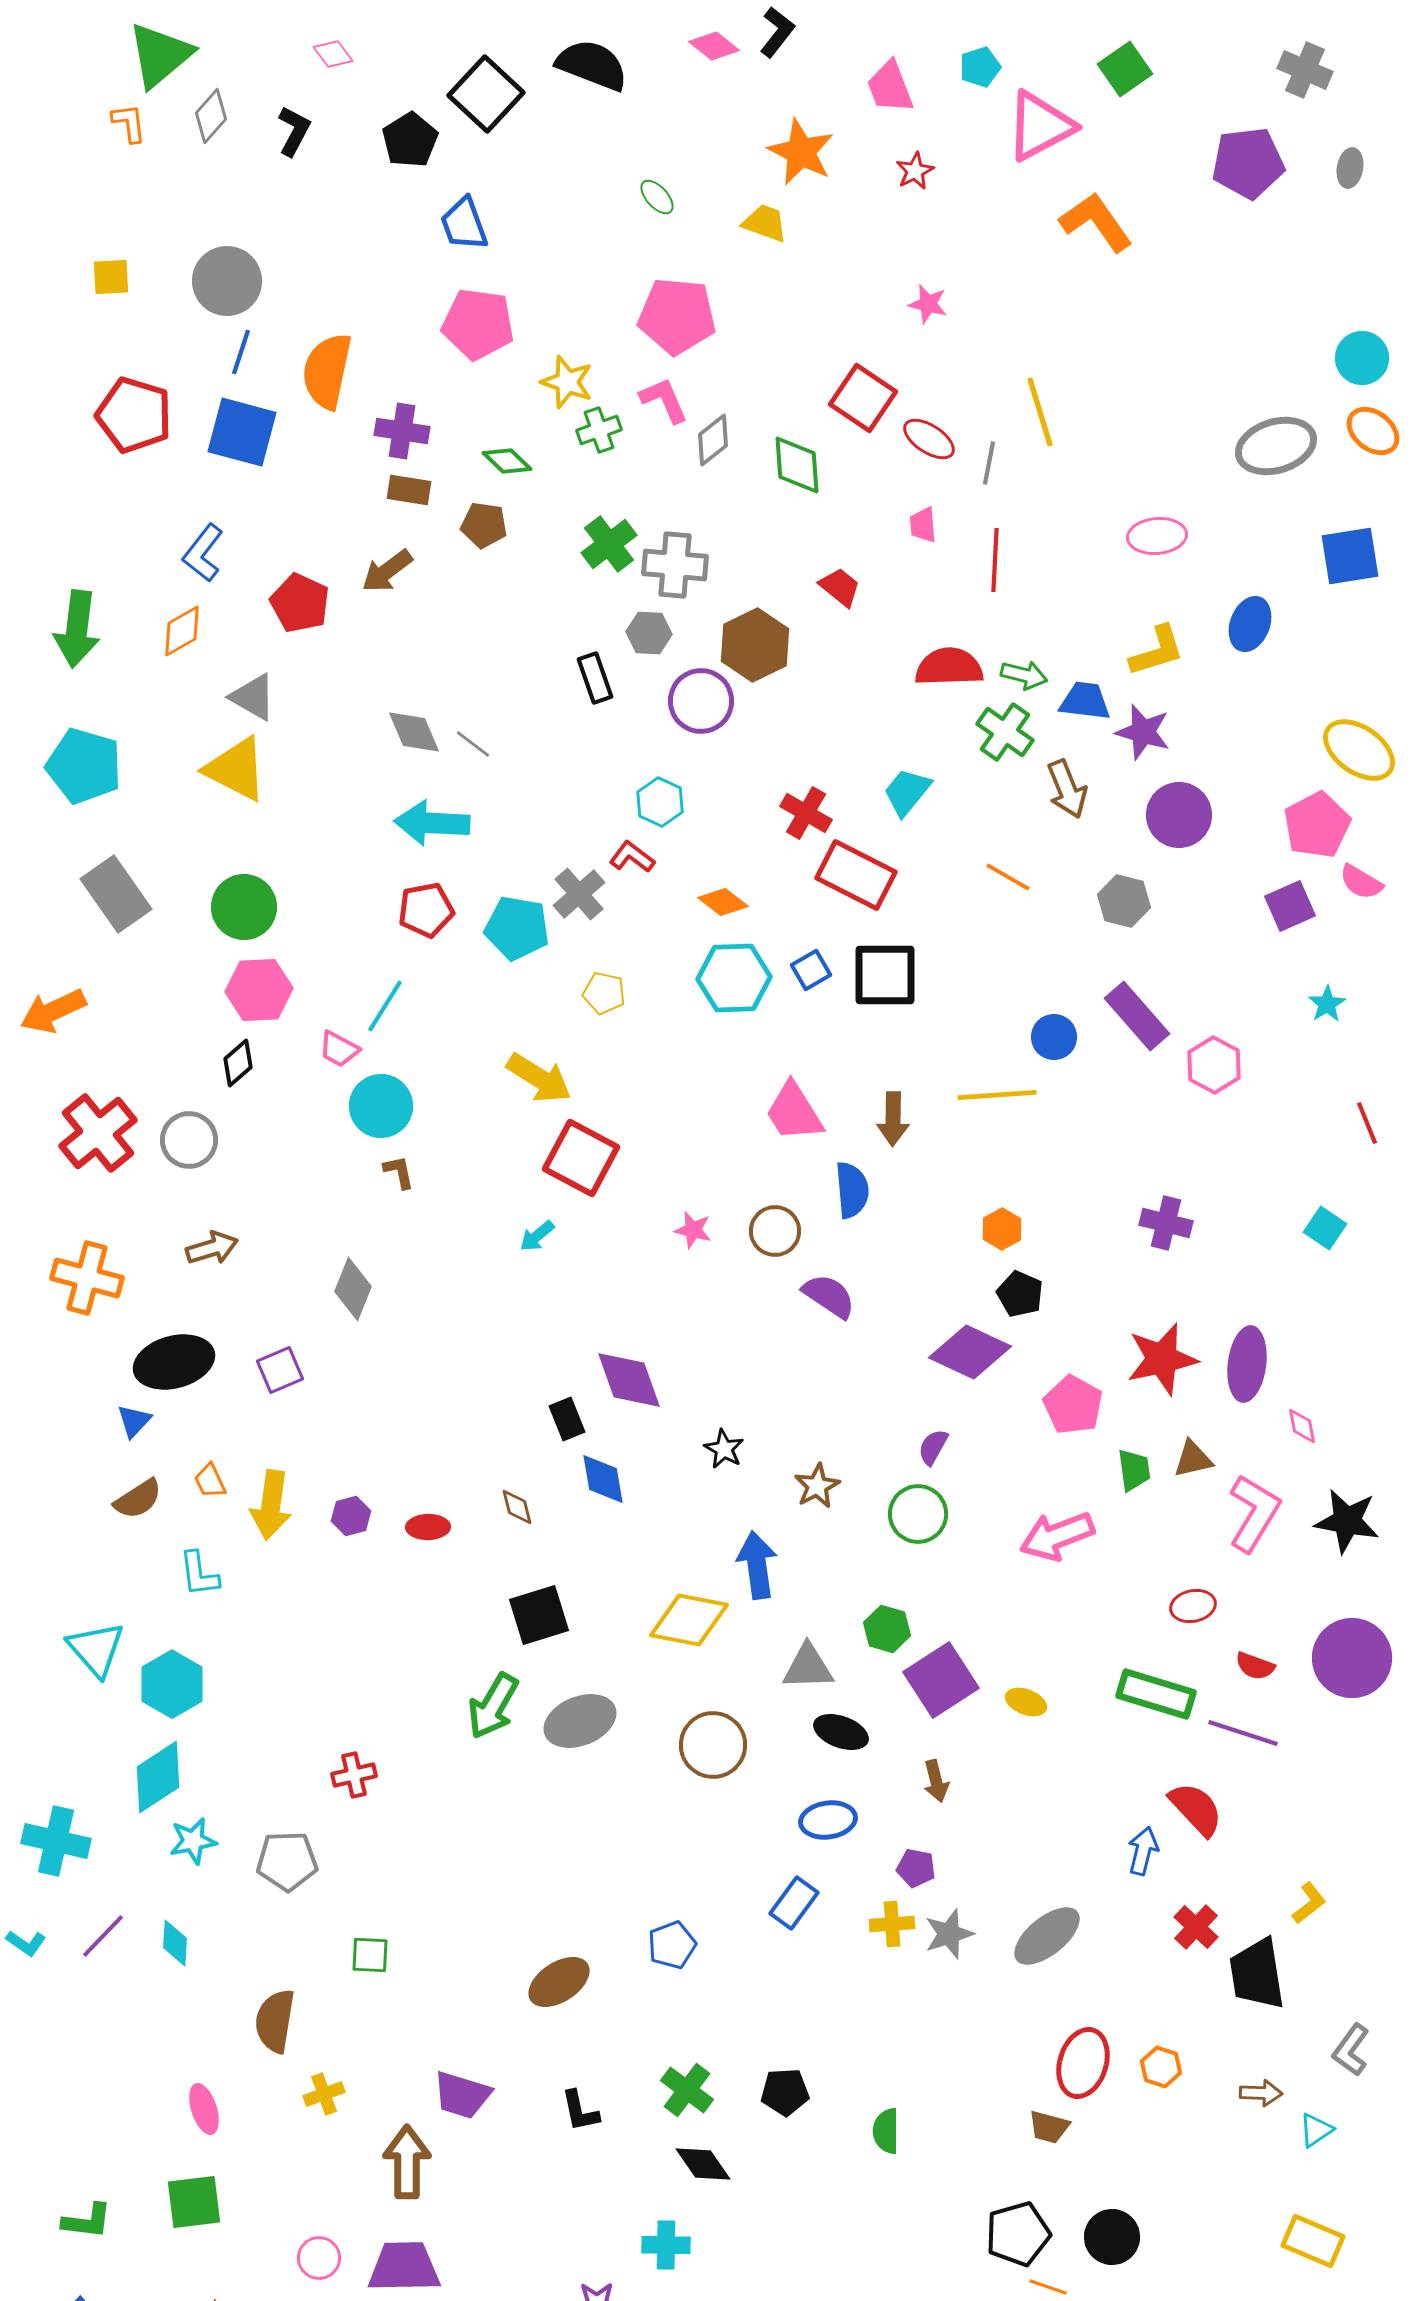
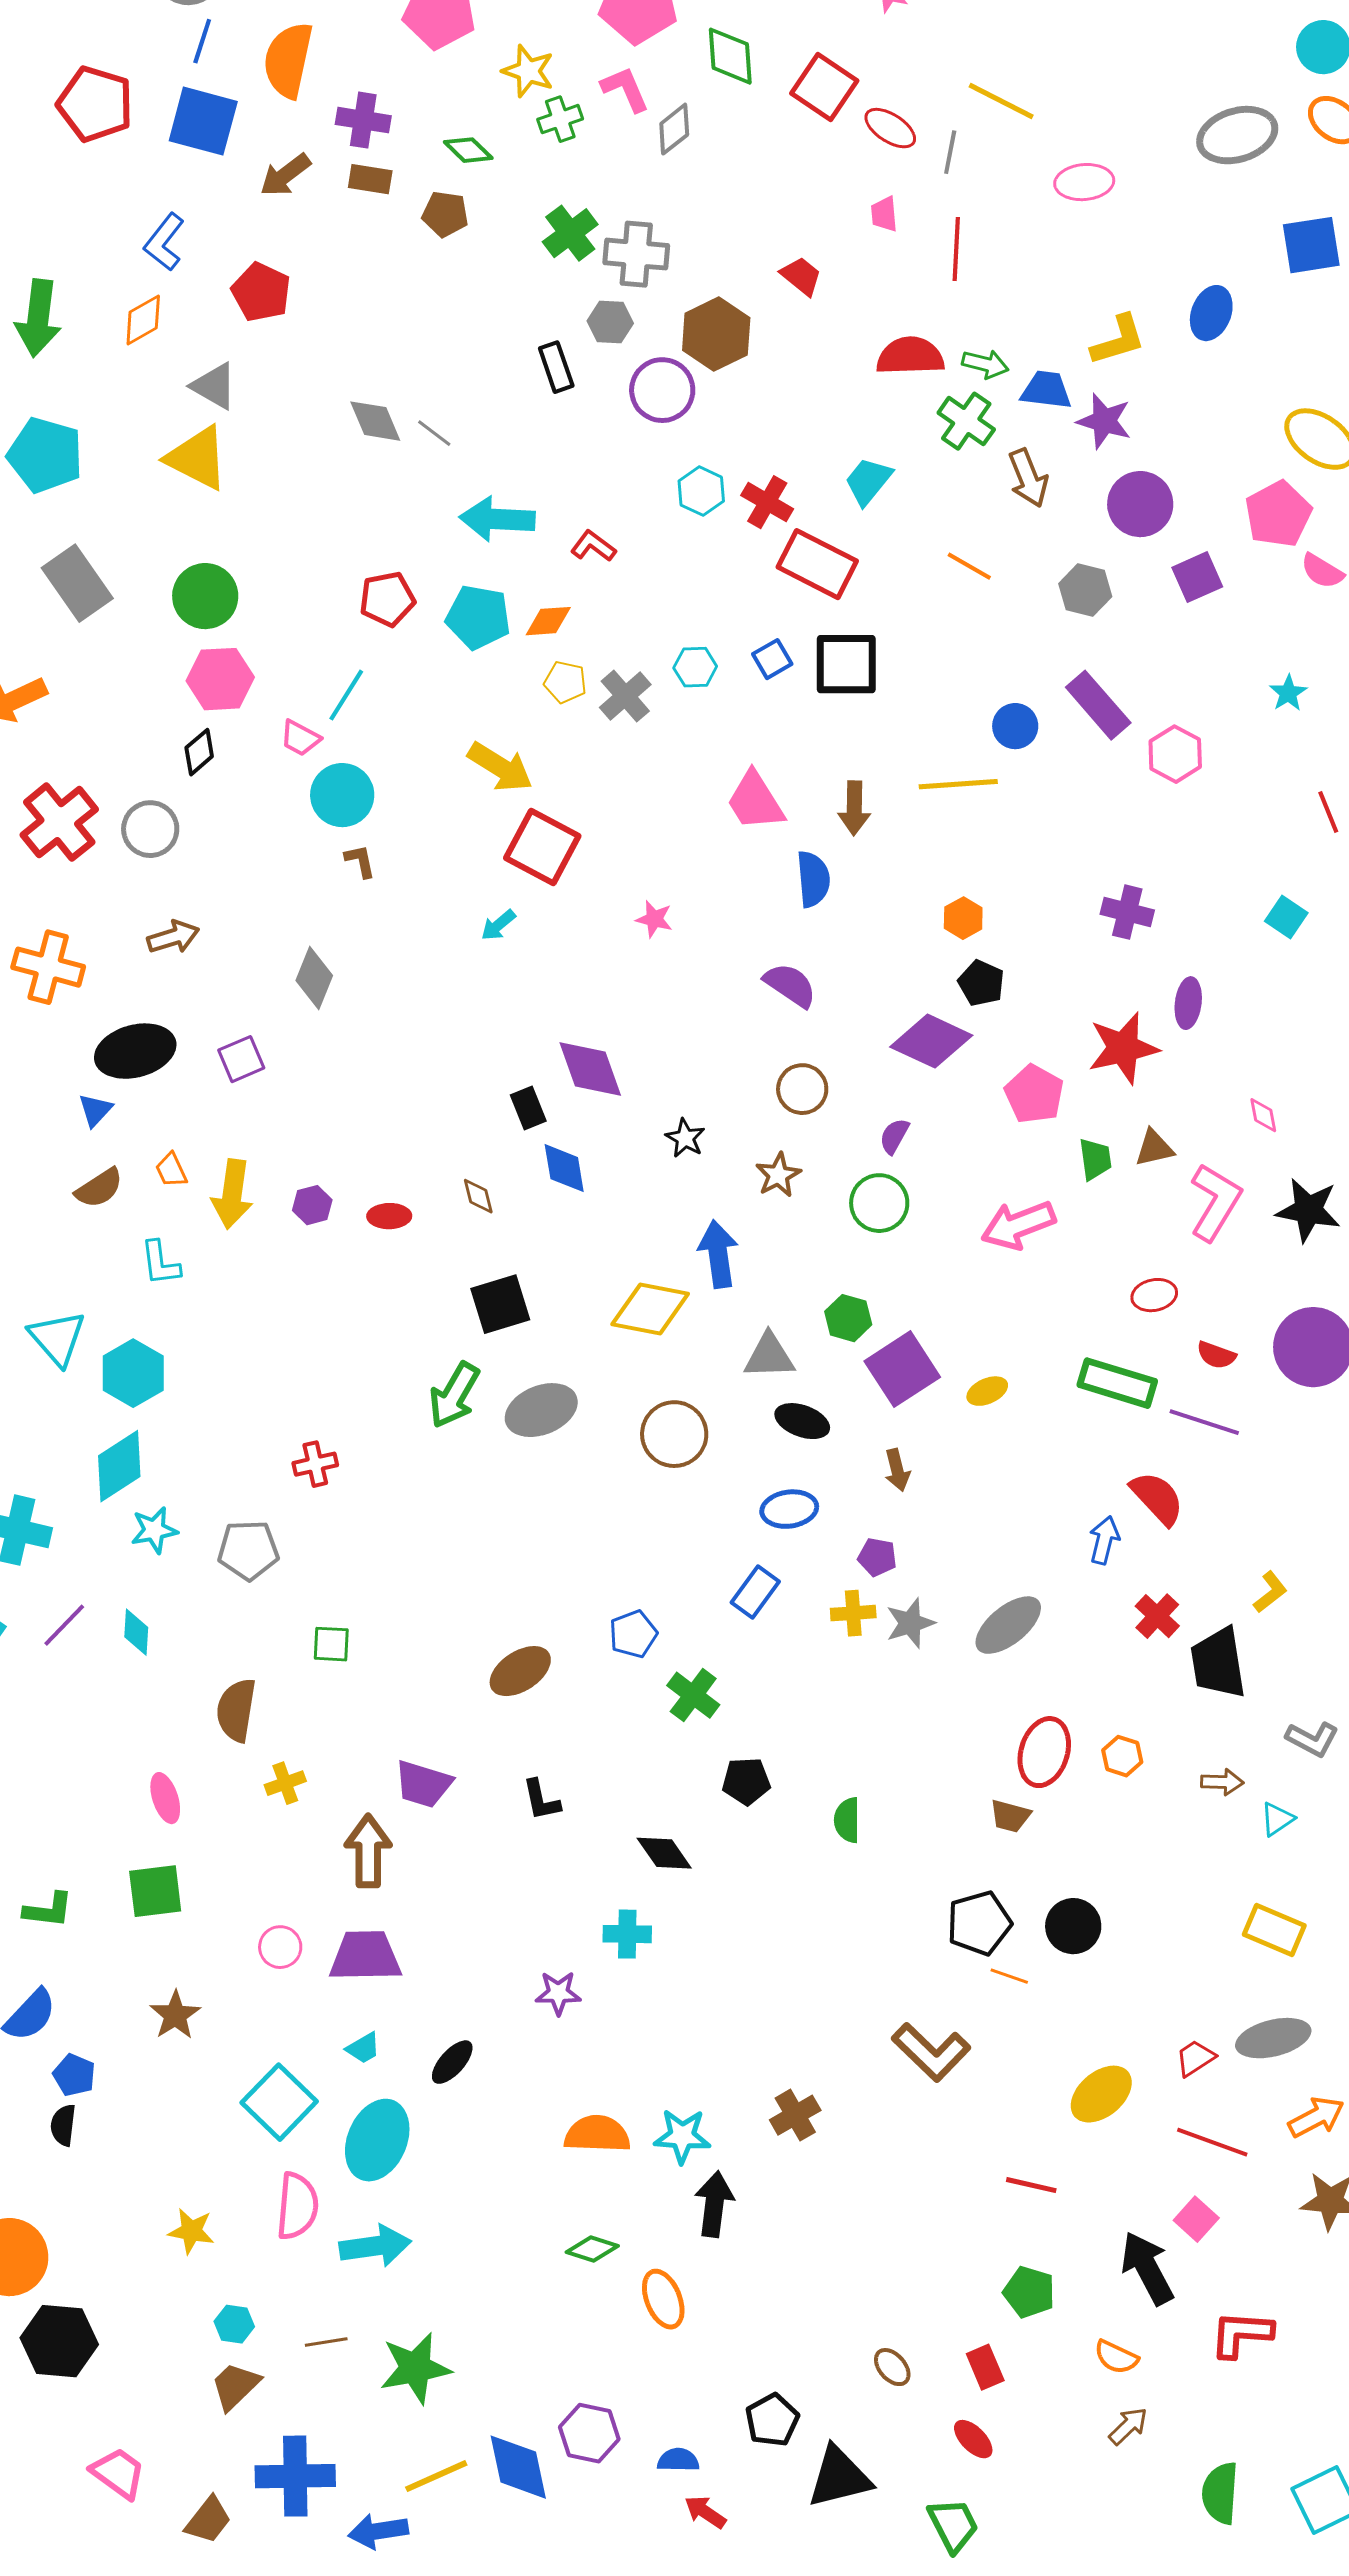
yellow line: (1040, 412) -> (1001, 101), turned -46
green diamond: (797, 465) -> (730, 56), moved
pink ellipse: (1157, 536) -> (1084, 182), moved
brown arrow: (387, 571) -> (285, 175), moved
cyan hexagon: (660, 802) -> (701, 491), moved
cyan arrow: (432, 823) -> (497, 519), moved
gray cross: (579, 894) -> (625, 696), moved
orange diamond: (723, 902) -> (548, 621), moved, turned -42
purple square: (1290, 906) -> (1197, 577), moved
cyan hexagon: (734, 978) -> (695, 667), size x0.6
brown circle: (775, 1231) -> (802, 1089), moved
purple ellipse: (1247, 1364) -> (1188, 1003), moved, size x0.7
yellow ellipse: (1026, 1702) -> (987, 1391), turned -45
gray L-shape: (1351, 2050) -> (1312, 1739), turned -98
green cross: (687, 2090) -> (693, 1695), moved

